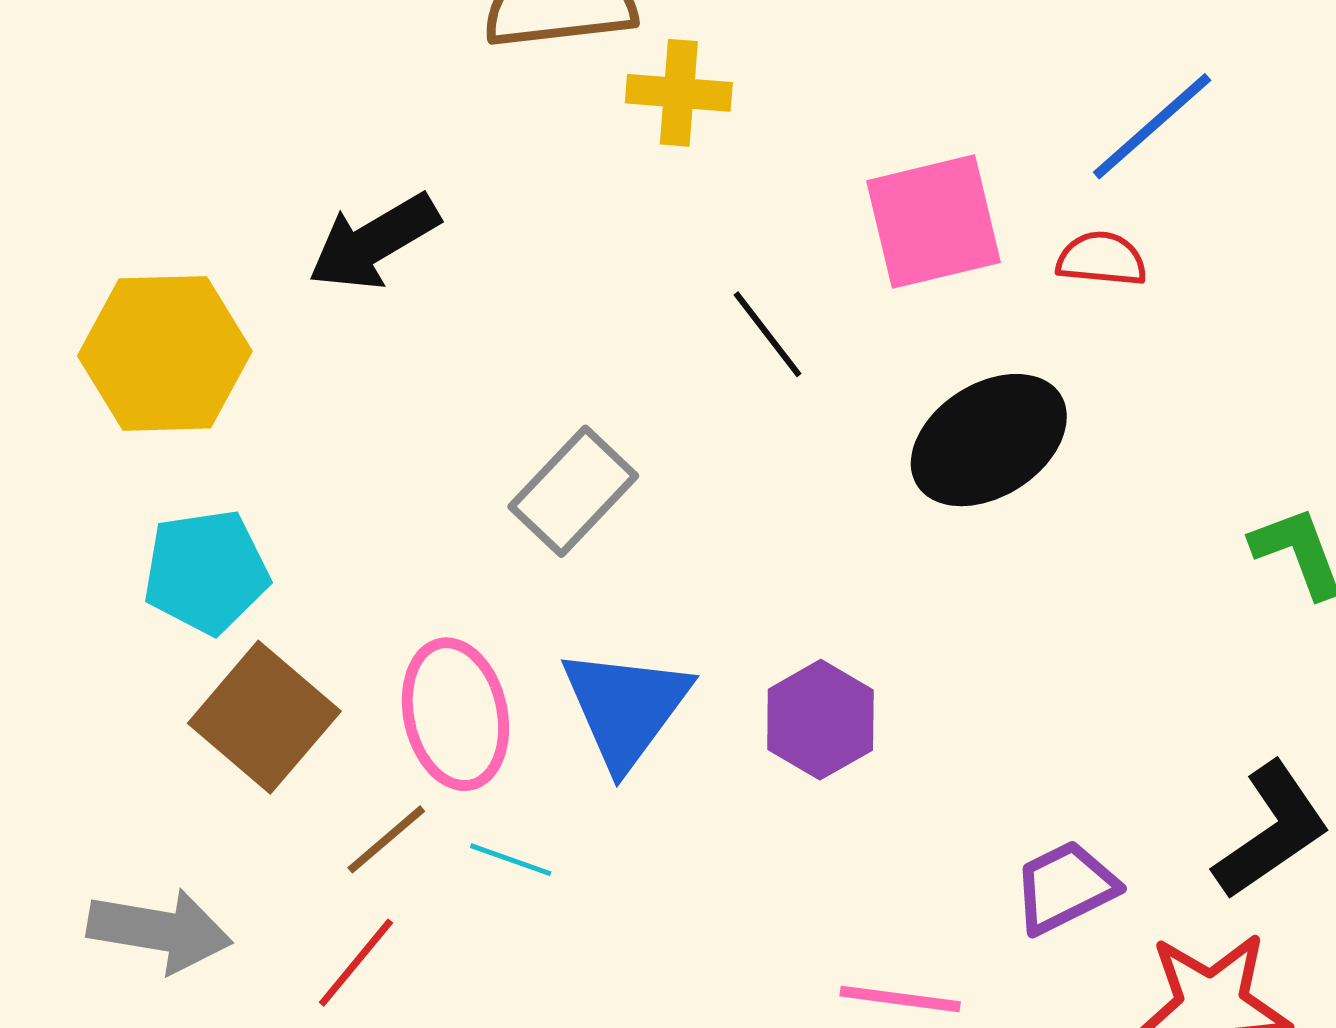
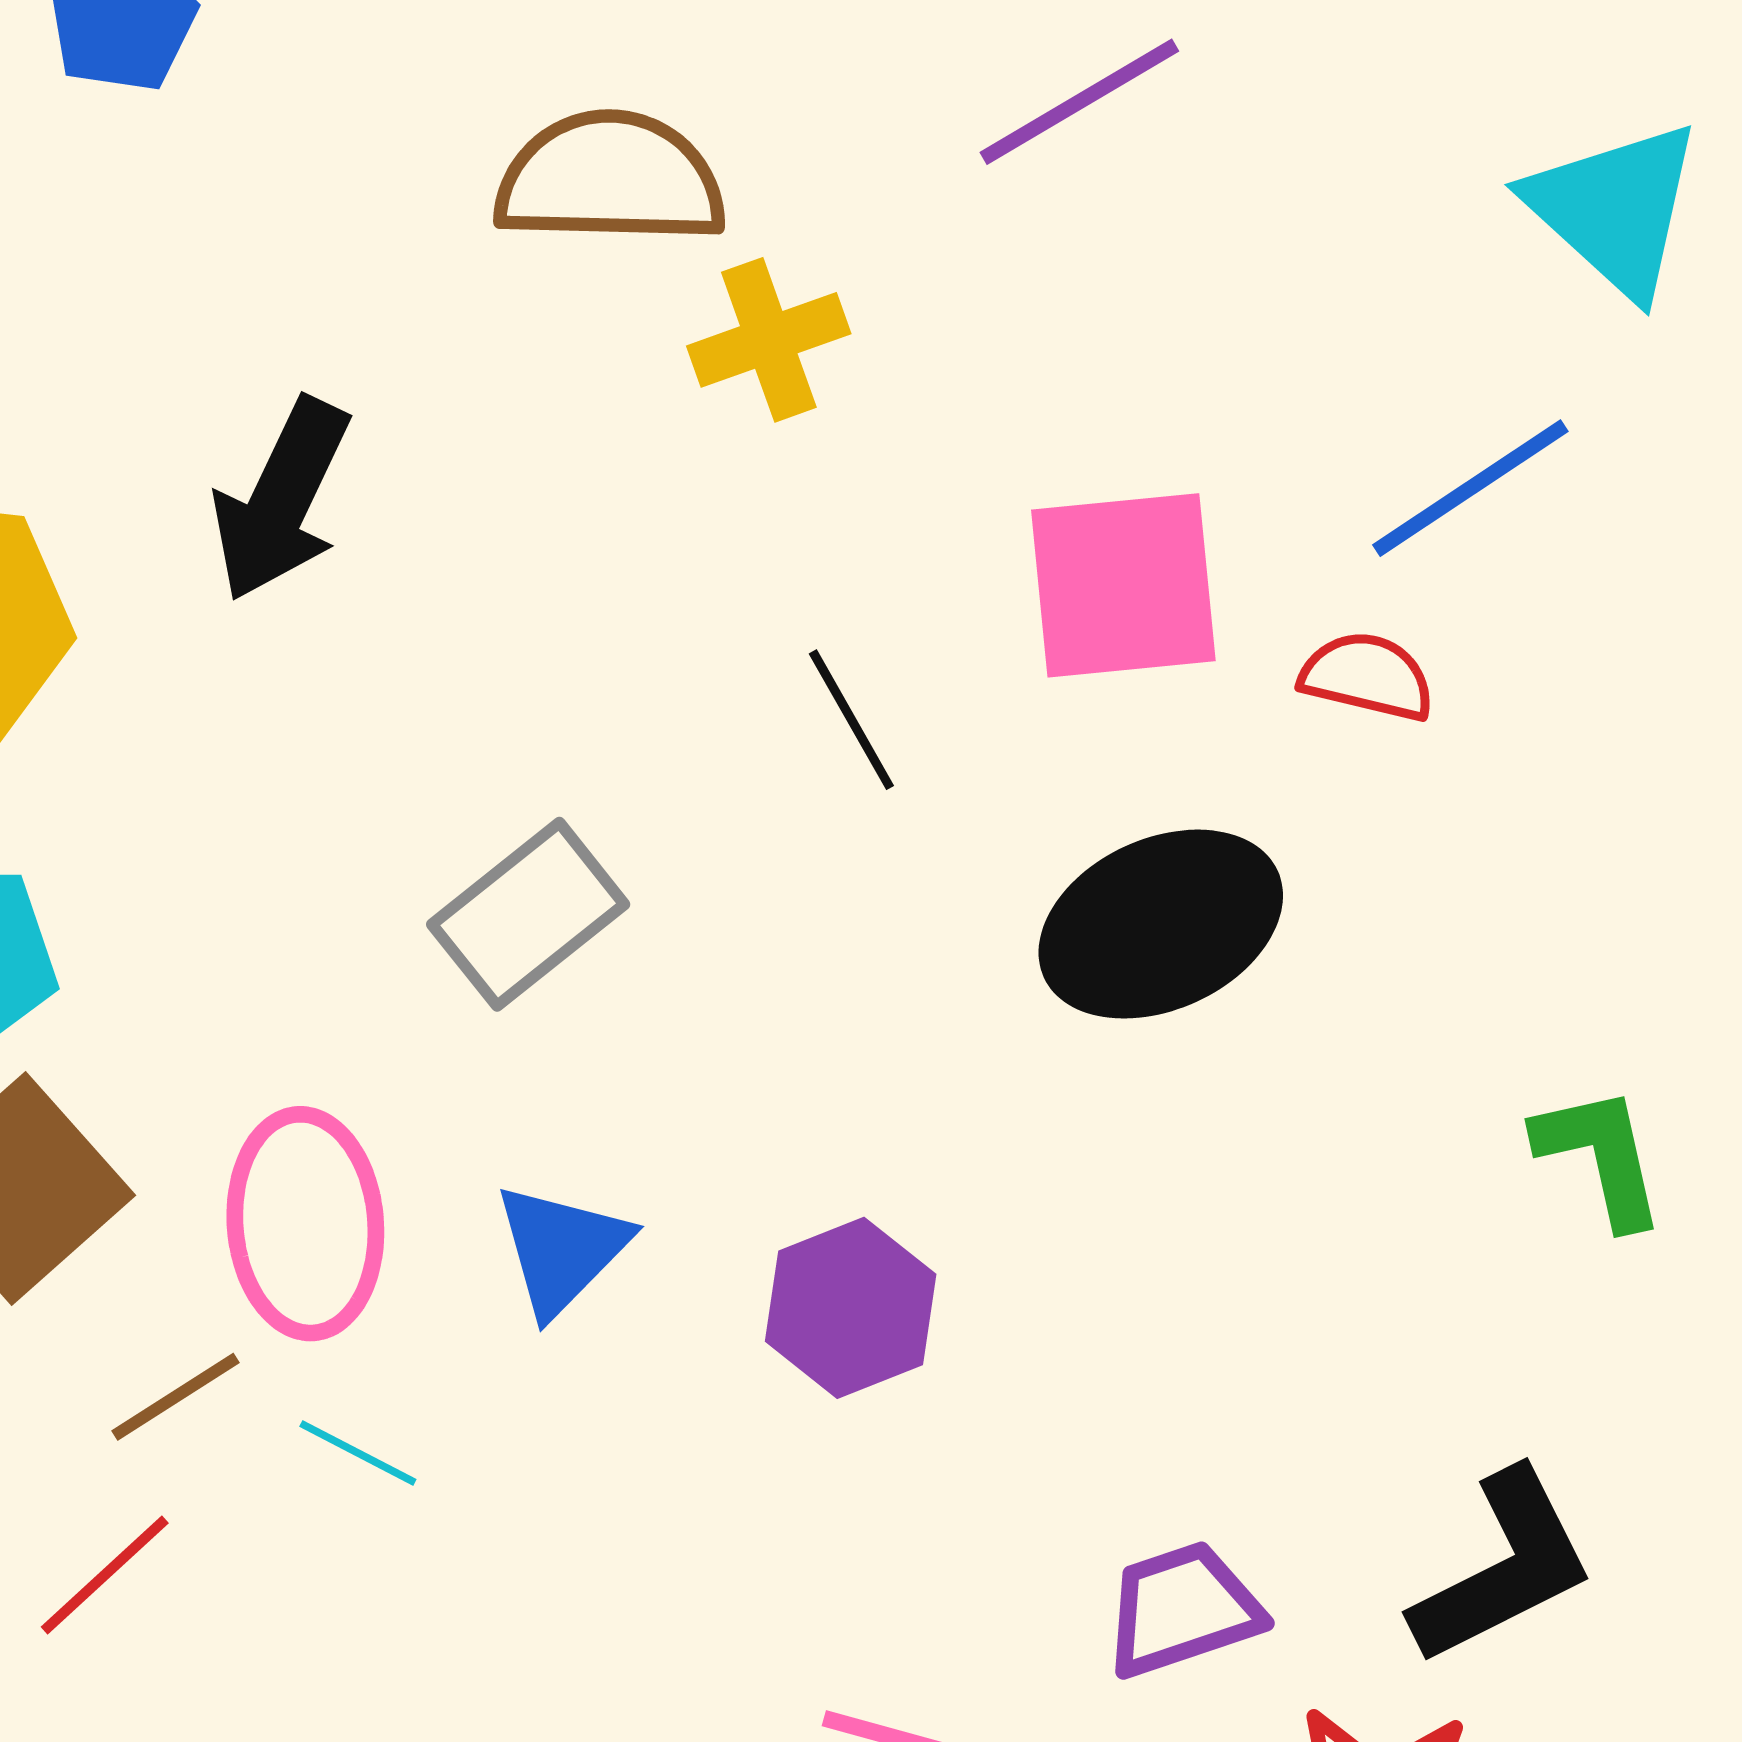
yellow cross: (679, 93) -> (769, 340), turned -32
black arrow: (374, 242) -> (281, 500), turned -42
blue triangle: (626, 708) -> (562, 1249), size x0.7

